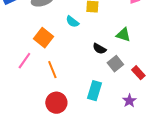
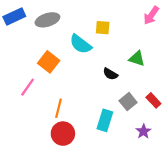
cyan semicircle: (72, 22) -> (81, 44), size x1.5
gray square: (115, 64) -> (128, 102), moved
orange line: (52, 70) -> (59, 108), moved, turned 36

